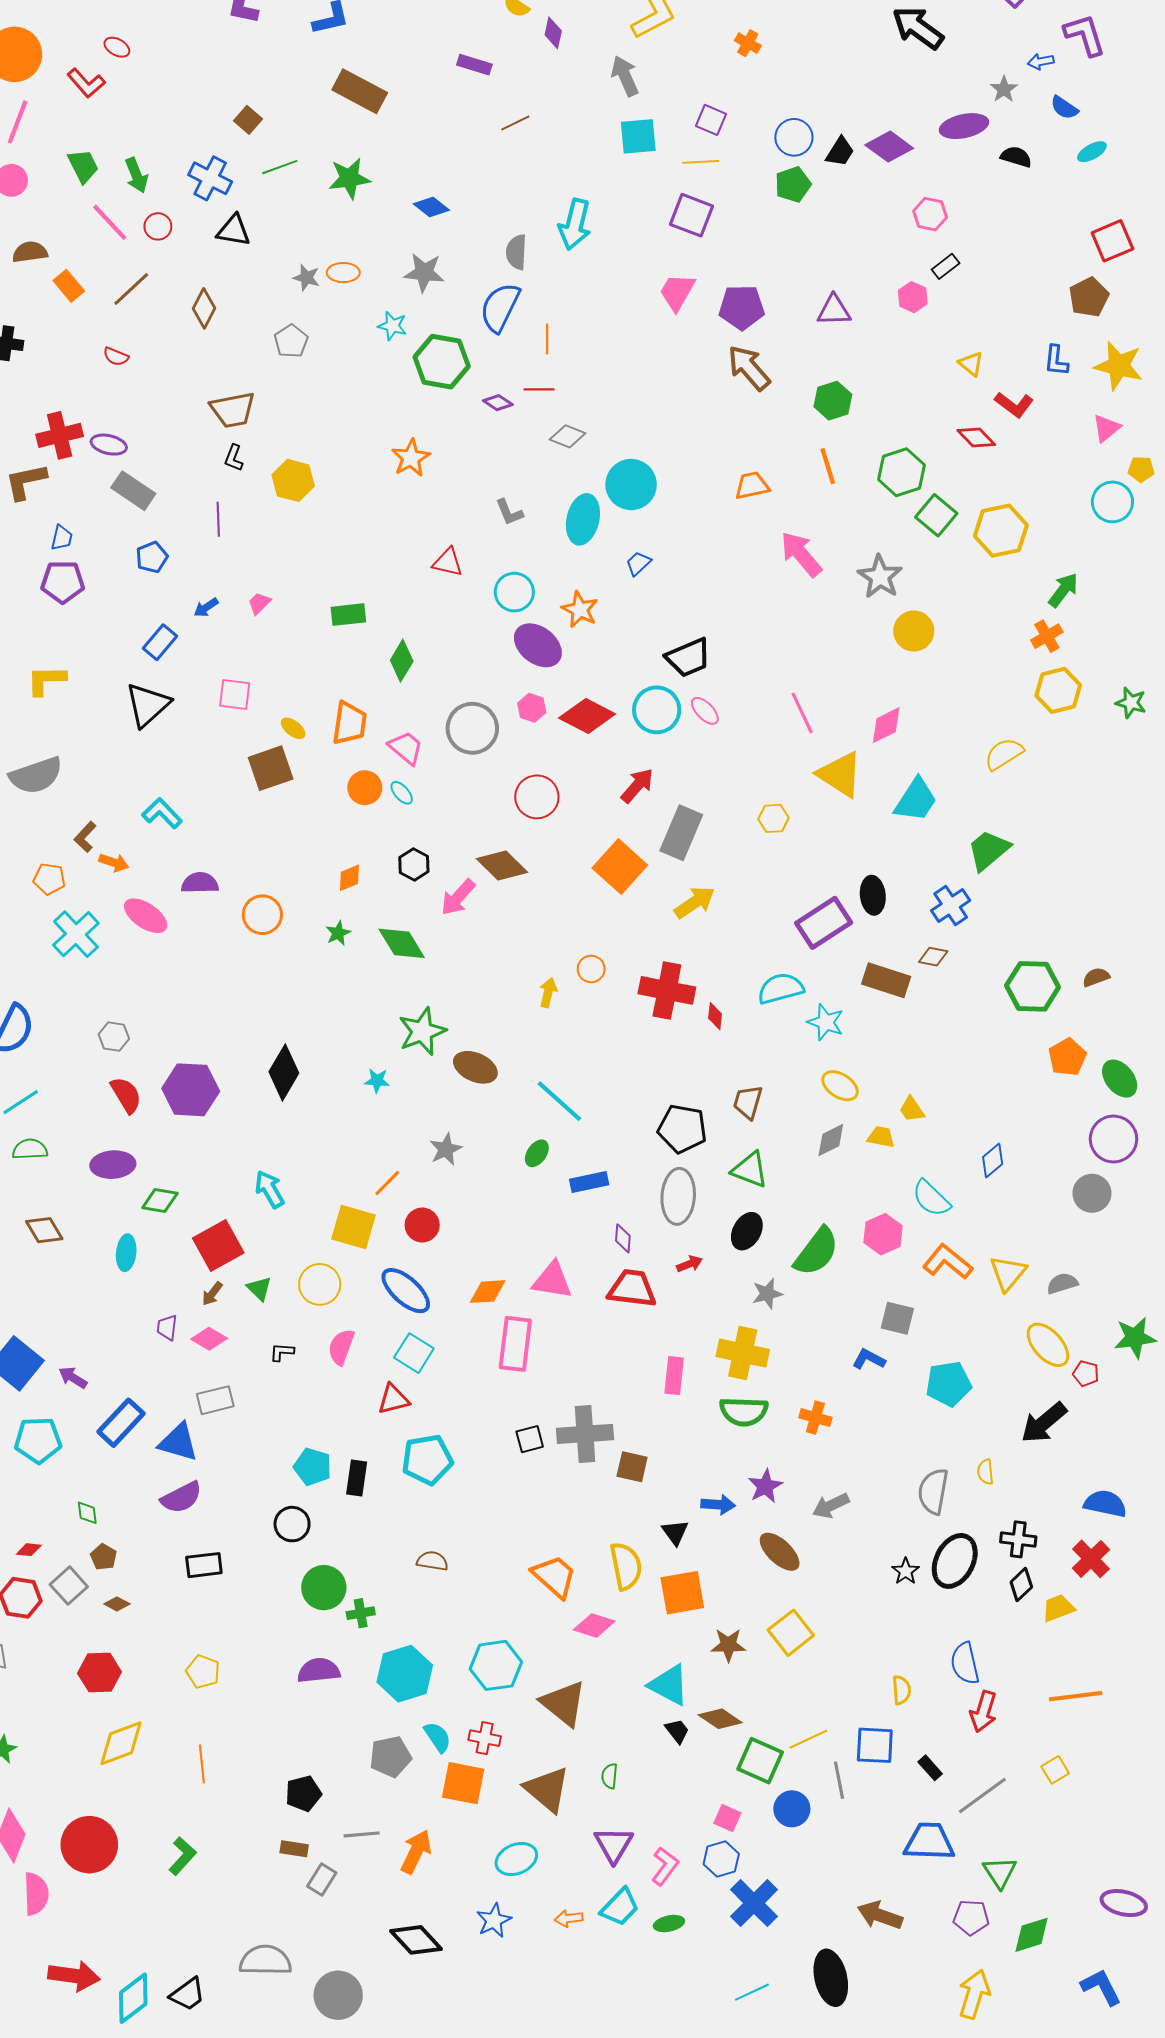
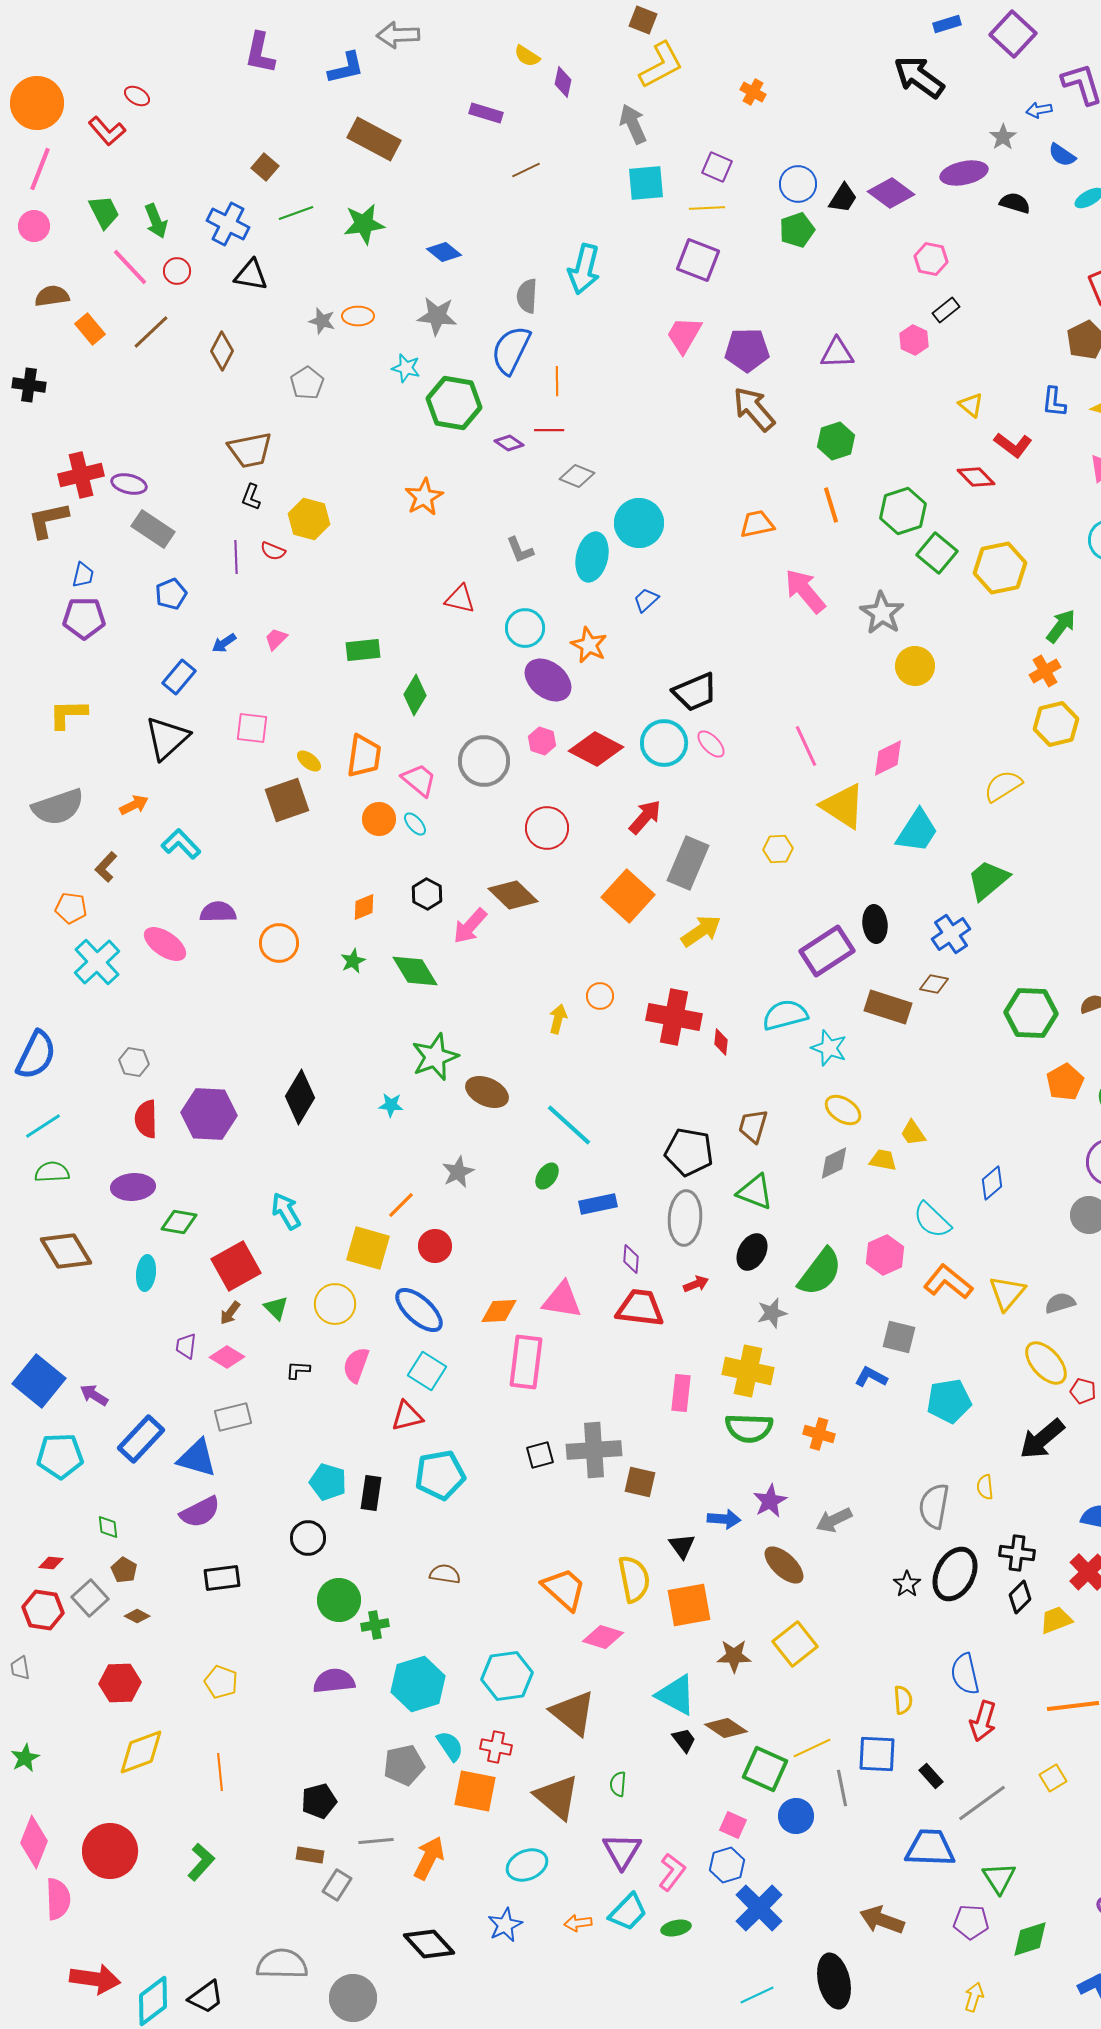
red semicircle: (116, 357) -> (273, 551), moved
orange arrow: (114, 862) -> (134, 805), moved, turned -44
red semicircle: (126, 1095) -> (146, 1119), turned -150
brown diamond: (44, 1230) -> (66, 1251), size x1.4
yellow arrow: (974, 1994) -> (974, 1997), size x0.6

